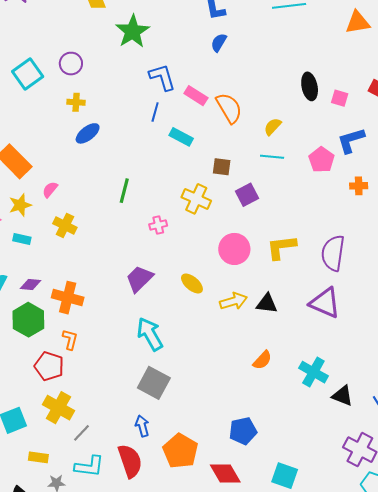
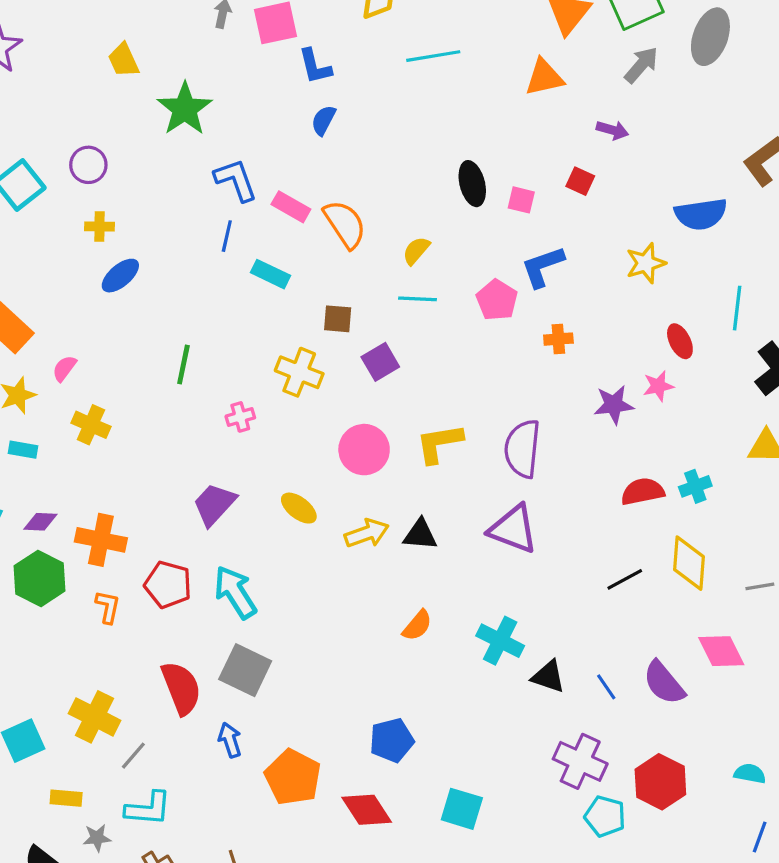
red pentagon: (49, 366) -> (168, 585), moved
red semicircle: (130, 461) -> (181, 688), moved

